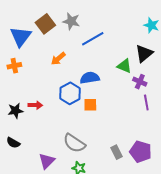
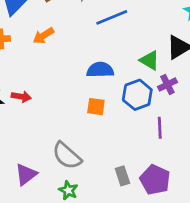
orange arrow: (58, 59) -> (43, 36), moved
purple cross: (140, 82) -> (167, 85), turned 32
blue hexagon: (70, 93) -> (137, 95), moved
purple line: (146, 102) -> (160, 128), moved

